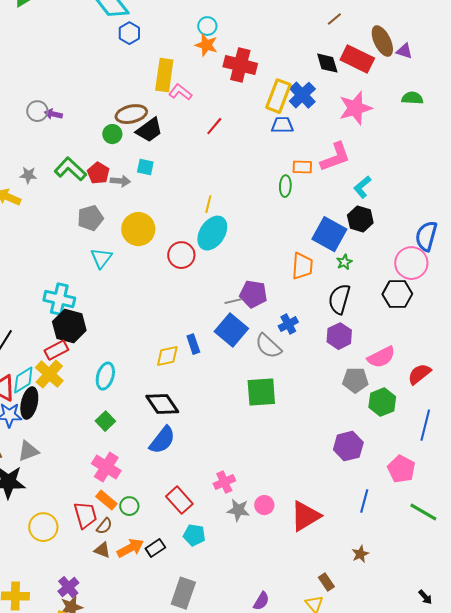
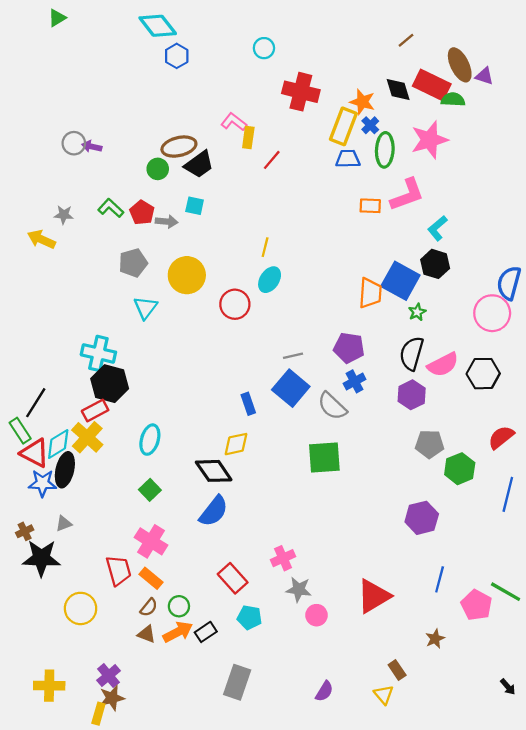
orange star: (206, 45) -> (362, 102), moved
yellow rectangle: (164, 75) -> (248, 138), moved, size x0.6
blue cross: (302, 95) -> (370, 125), size x0.6
green semicircle: (412, 98) -> (453, 100), moved
green L-shape: (70, 169) -> (111, 208), size x0.7
green ellipse: (285, 186) -> (385, 150), moved, size x1.4
cyan ellipse: (212, 233) -> (270, 280), size x0.7
orange trapezoid: (302, 266) -> (370, 293), moved
purple pentagon: (253, 294) -> (349, 348), moved
black hexagon: (397, 294) -> (483, 374), moved
yellow diamond: (167, 356) -> (236, 444), moved
pink semicircle: (381, 357) -> (443, 365), moved
gray triangle: (28, 451) -> (64, 523), size x0.7
pink pentagon: (401, 469) -> (476, 605), moved
pink circle: (264, 505) -> (317, 615), moved
green circle: (129, 506) -> (179, 606), moved
red trapezoid: (85, 515) -> (119, 570), moved

